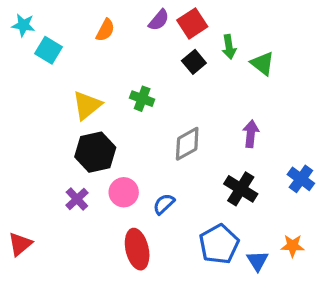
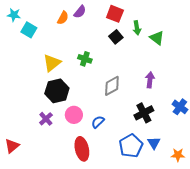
purple semicircle: (159, 20) -> (80, 12), moved
red square: (192, 23) -> (115, 14), turned -36
black cross: (241, 189) -> (144, 113), turned 30
orange star: (293, 246) -> (178, 155), moved
blue triangle: (257, 261) -> (154, 143), moved

